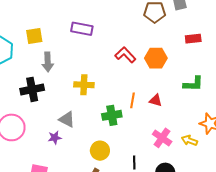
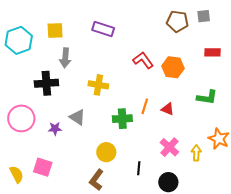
purple star: (55, 138) -> (55, 129), moved
yellow arrow: (189, 140) -> (196, 153), turned 63

